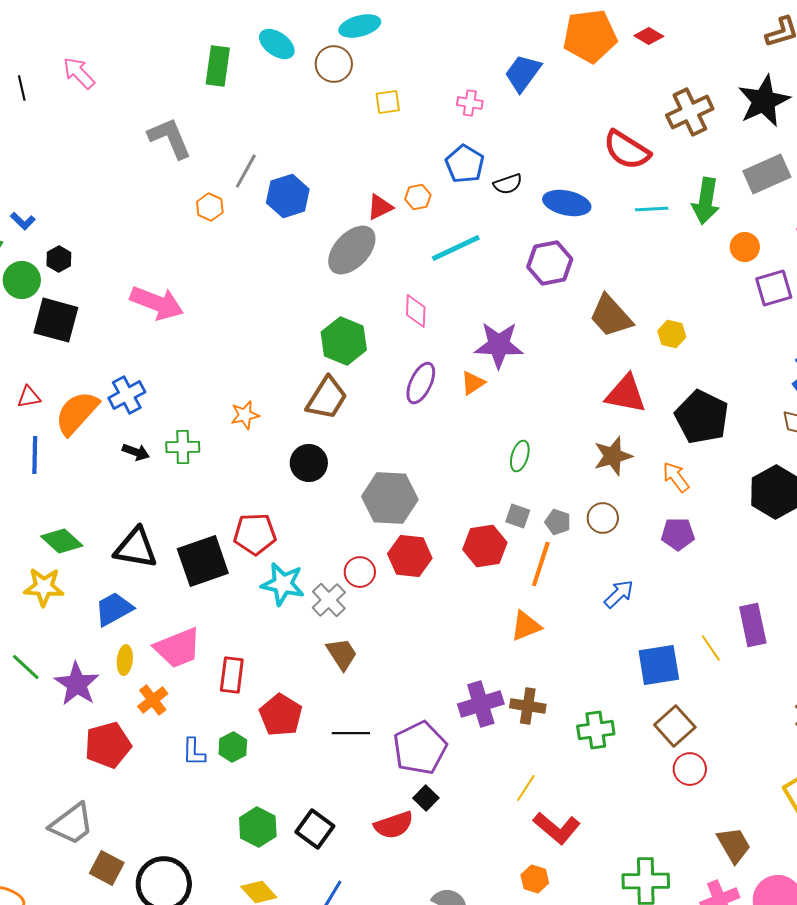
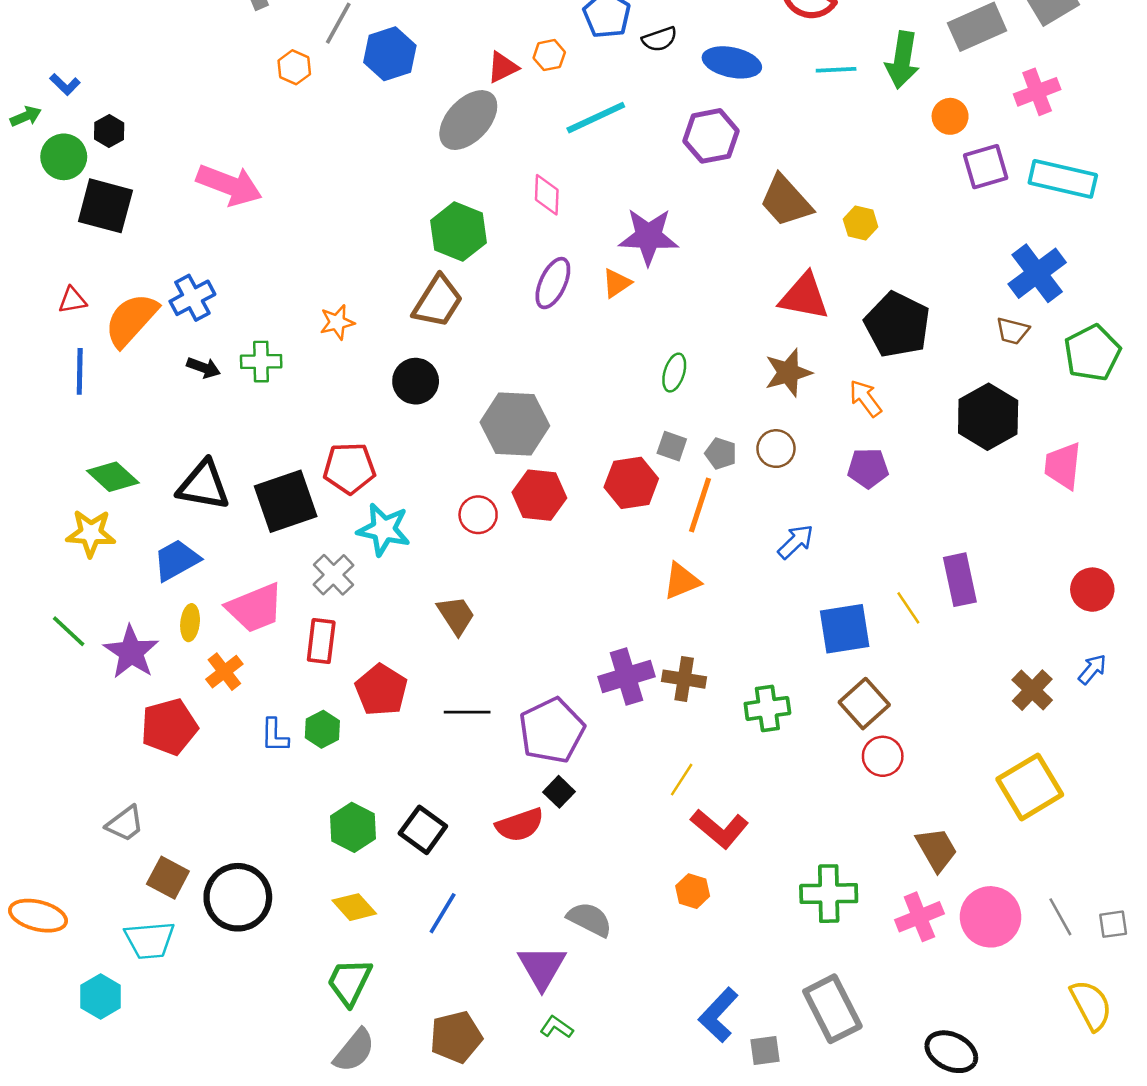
gray cross: (329, 600) -> (333, 575), moved
gray trapezoid: (72, 824) -> (125, 824), size x0.7

